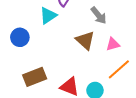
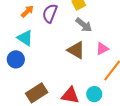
cyan triangle: (48, 15) -> (25, 38), moved, turned -42

